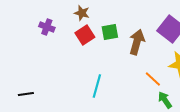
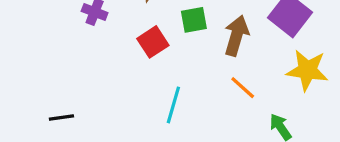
red square: (85, 35) -> (153, 42), moved
orange line: (153, 79) -> (243, 88), moved

